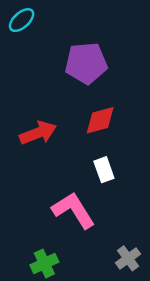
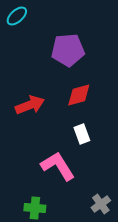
green cross: (44, 263) -> (35, 208), turned 30

